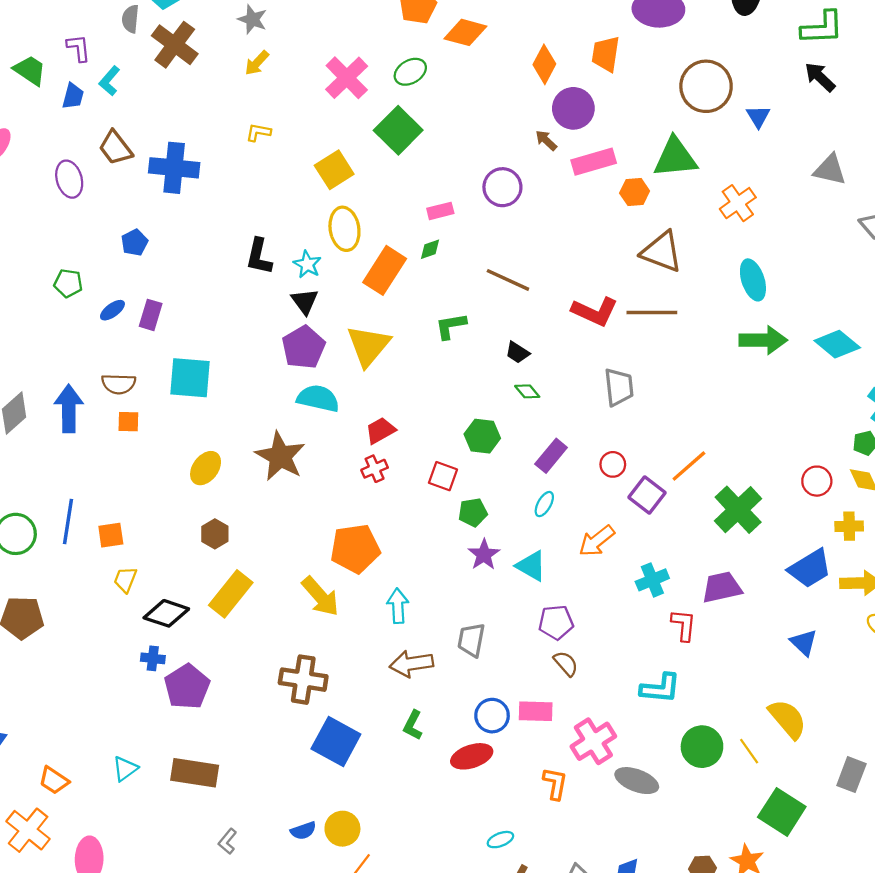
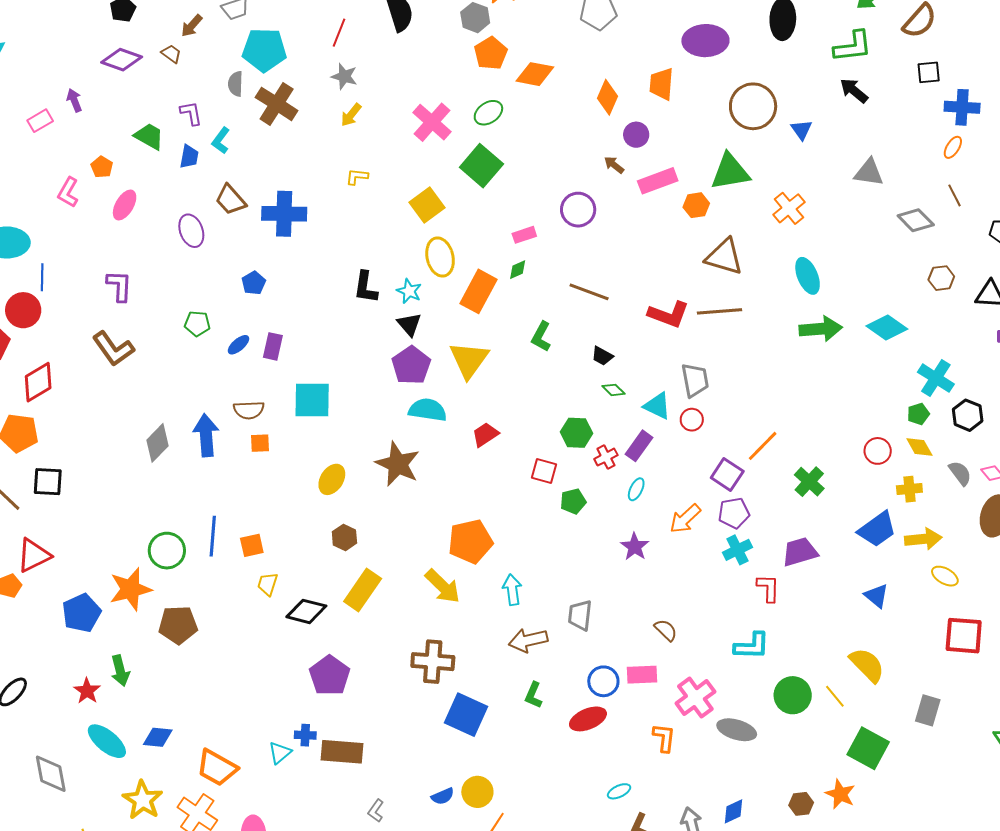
purple circle: (573, 108) -> (636, 135), size x0.7
green L-shape: (451, 326) -> (541, 337), turned -48
red circle: (613, 464) -> (692, 420), moved
red cross: (375, 469) -> (606, 457), moved
green cross: (738, 510) -> (809, 482), size x0.7
purple star: (484, 555) -> (635, 547), moved
cyan triangle: (531, 566) -> (657, 406), moved
purple pentagon: (556, 622) -> (734, 513), moved
blue cross: (153, 658) -> (305, 735), moved
orange trapezoid: (54, 780) -> (217, 768), size x1.5

